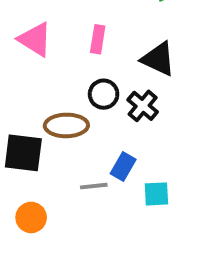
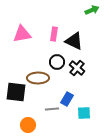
pink triangle: (35, 39) -> (22, 34), turned -42
black triangle: (158, 59) -> (74, 41), moved
orange circle: (31, 217) -> (28, 125), moved

